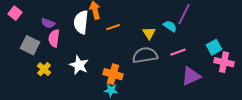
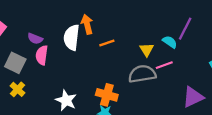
pink line: (178, 52) -> (164, 65), moved
white star: (79, 65) -> (66, 100), moved
yellow cross: (44, 69) -> (17, 89), moved

